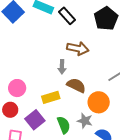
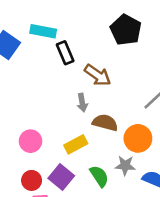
black rectangle: (67, 16) -> (65, 53), moved, turned 30
brown arrow: (78, 48) -> (98, 75), turned 35
red circle: (10, 110) -> (32, 180), moved

